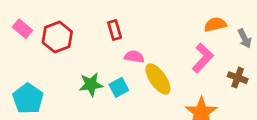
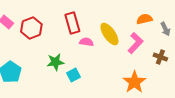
red rectangle: (115, 30) -> (72, 23), size x1.5
yellow ellipse: (158, 79) -> (109, 34), moved
cyan square: (119, 87) -> (73, 75), moved

